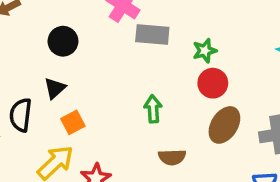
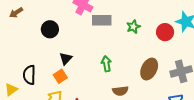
red circle: (213, 83) -> (165, 32), moved
black triangle: (55, 88) -> (66, 59), moved

